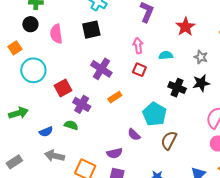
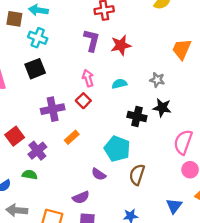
red star: (185, 27) -> (121, 45), moved, turned 30
purple cross: (101, 69) -> (53, 109), turned -35
red square: (139, 70) -> (83, 101), moved, turned 32
black star: (201, 83) -> (162, 108), turned 30
purple cross: (82, 104) -> (37, 151), turned 30

